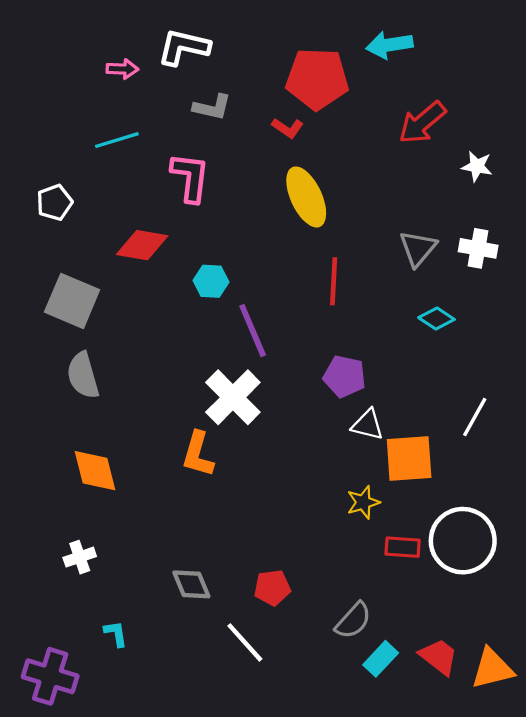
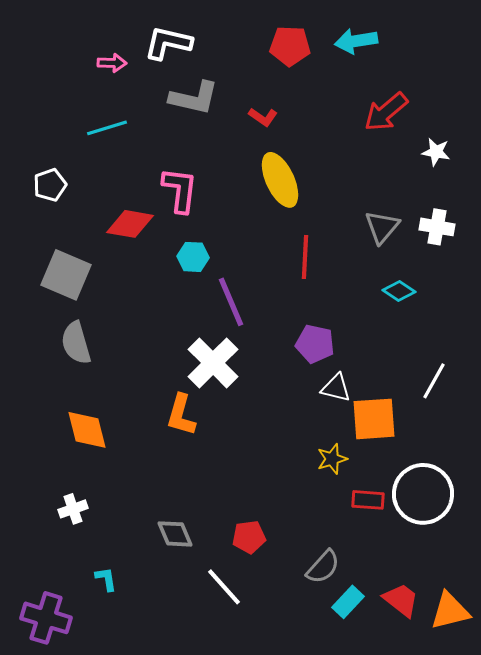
red pentagon: (317, 79) -> (290, 46), moved, size x0.7
gray L-shape: (212, 107) -> (194, 98), size x1.4
pink L-shape: (190, 177) -> (180, 190), moved

